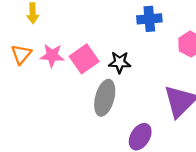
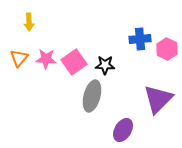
blue cross: (149, 19) -> (140, 39), moved

